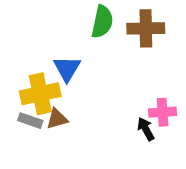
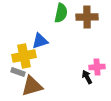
blue triangle: (67, 69) -> (40, 41), turned 42
brown triangle: (57, 119) -> (32, 86), moved, size x1.6

